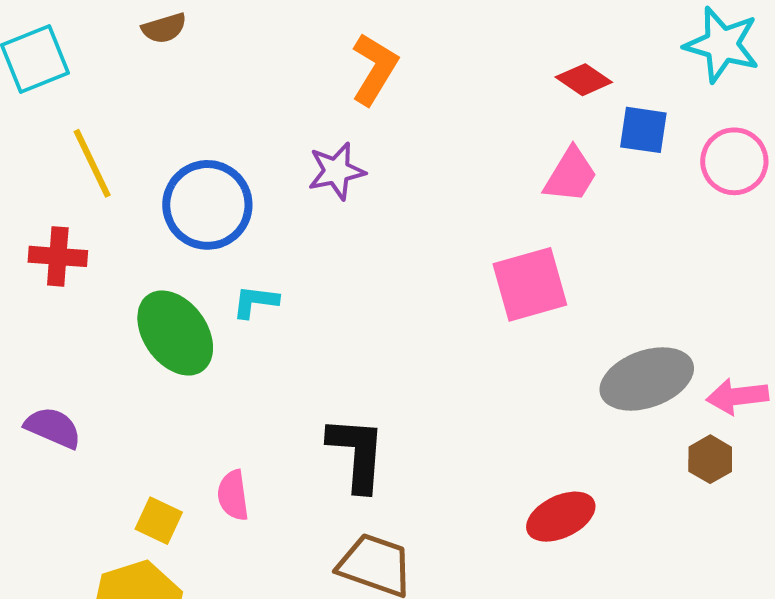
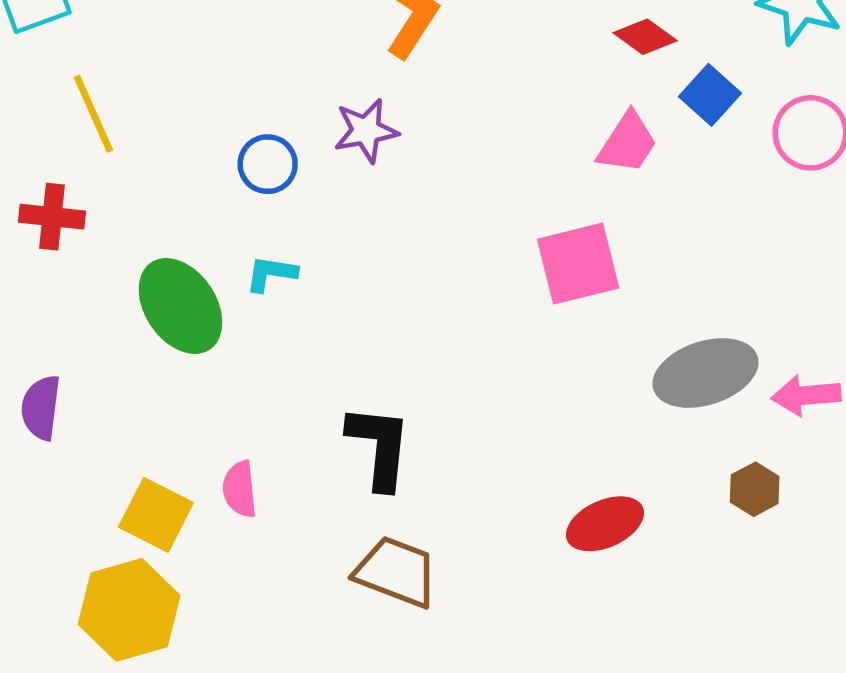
blue square: (643, 130) -> (710, 95), turned 32
blue circle: (207, 205) -> (268, 164), moved, size x0.6
purple semicircle: (53, 428) -> (41, 408), turned -108
brown hexagon: (710, 459) -> (755, 489), moved
yellow square: (159, 521) -> (156, 515), size x1.4

